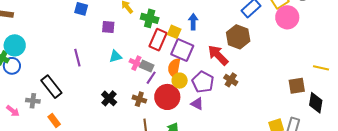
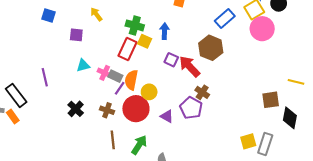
green cross: (150, 18) -> (135, 25), moved
purple square: (182, 50) -> (171, 60), moved, size x0.6
purple line: (77, 58) -> (45, 77), moved
orange semicircle: (174, 68) -> (131, 80), moved
purple pentagon: (203, 82) -> (191, 108), moved
orange rectangle: (54, 121) -> (13, 117), moved

